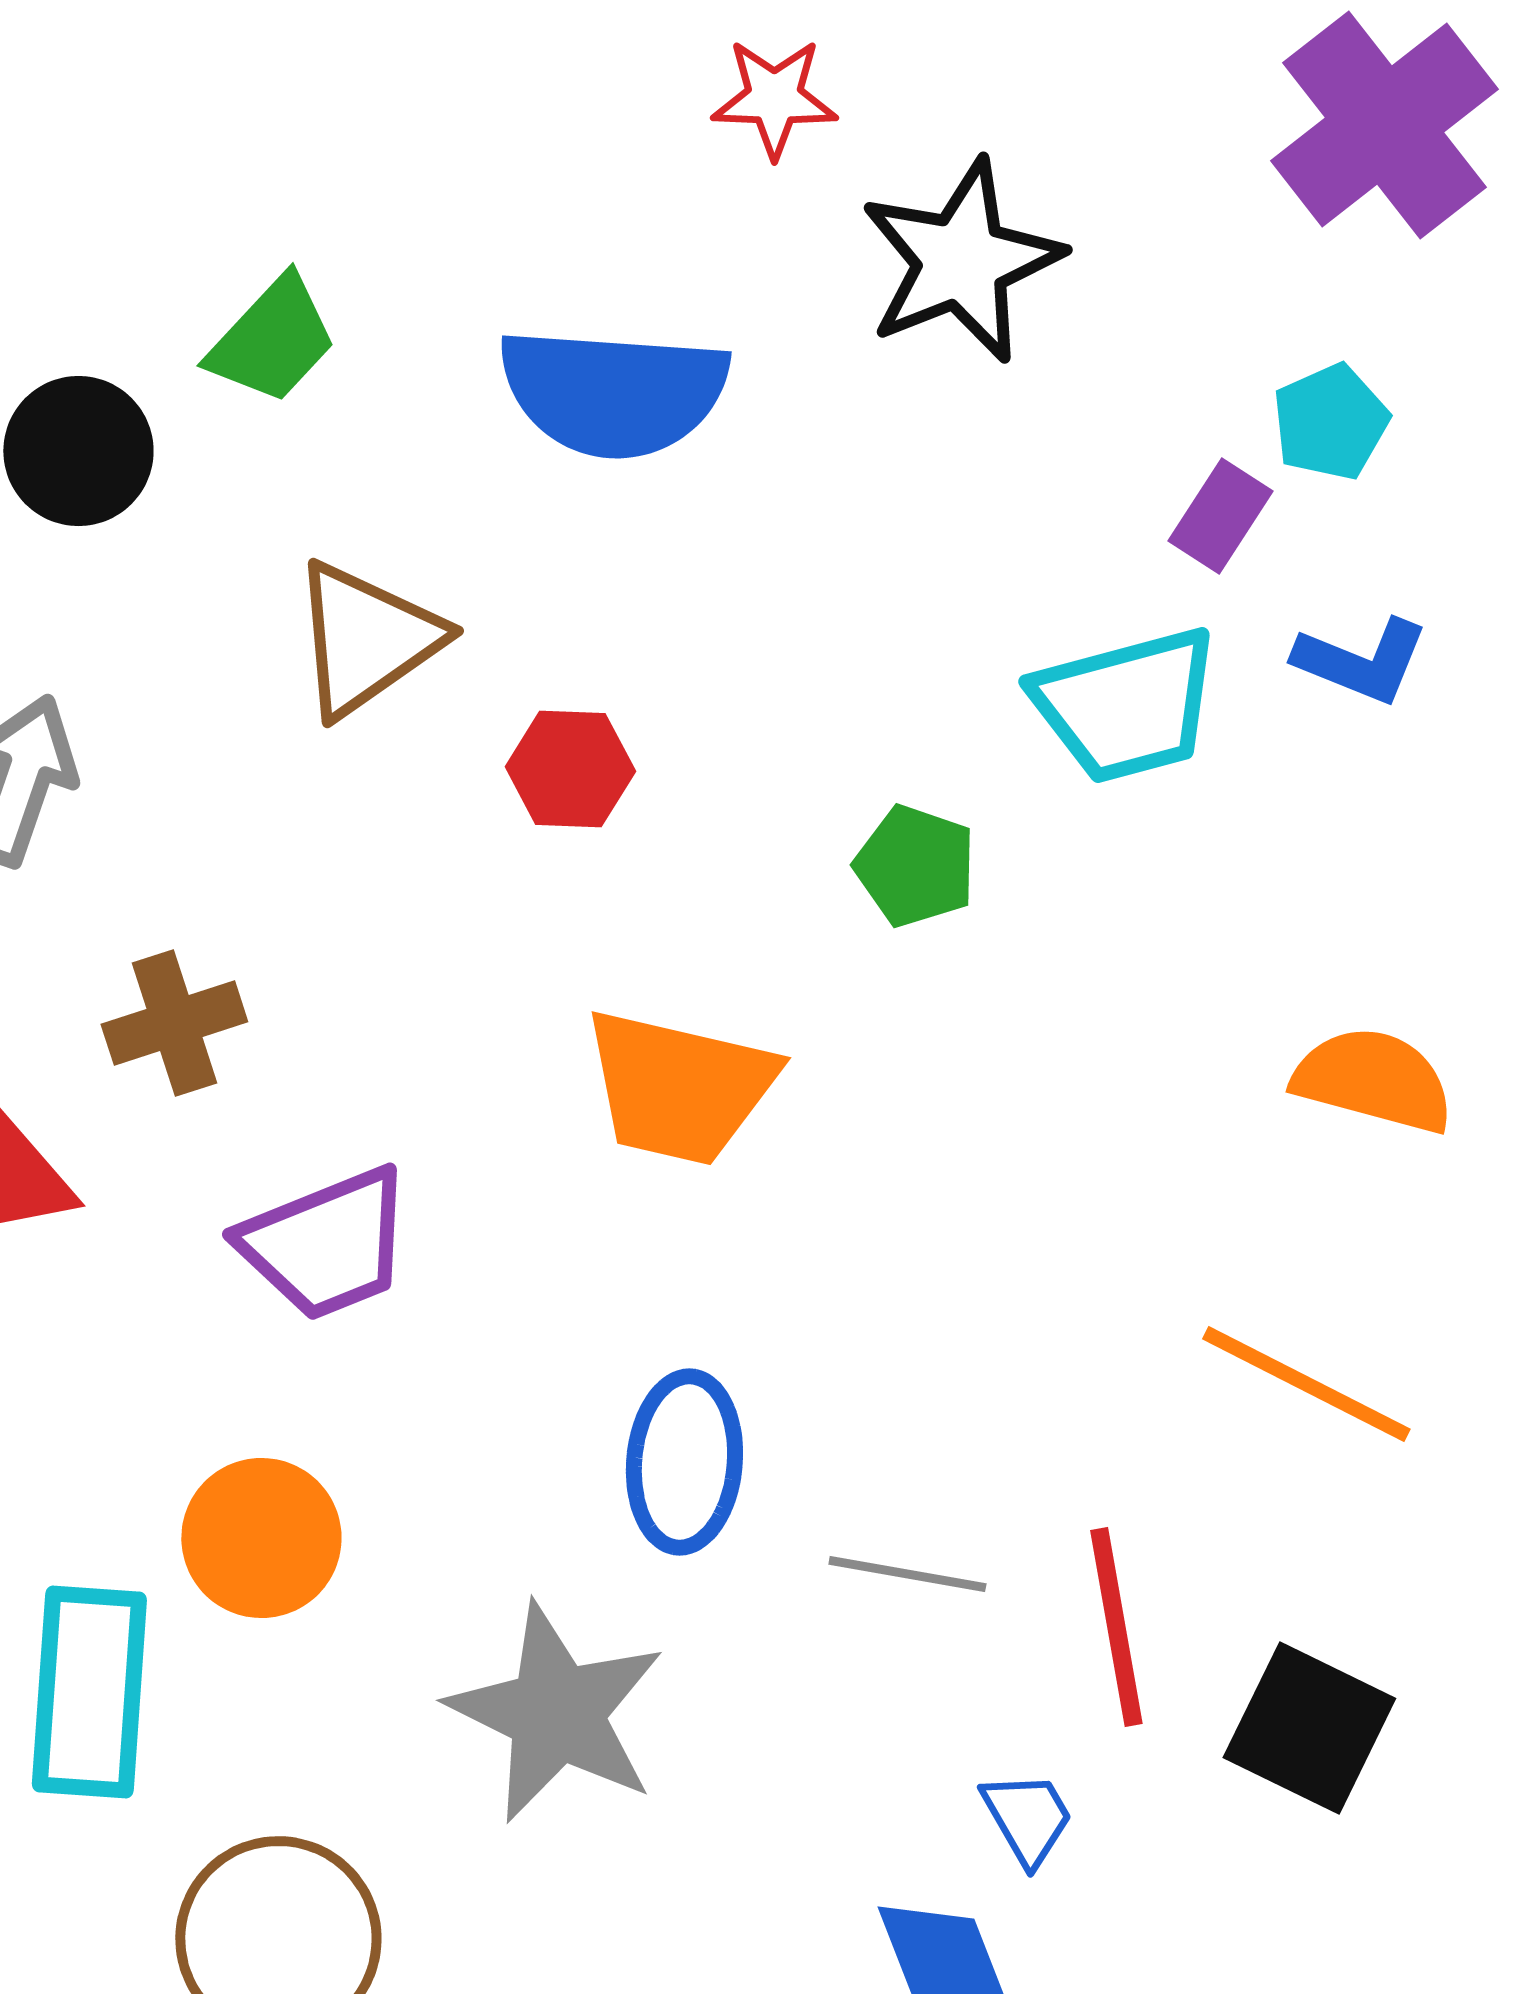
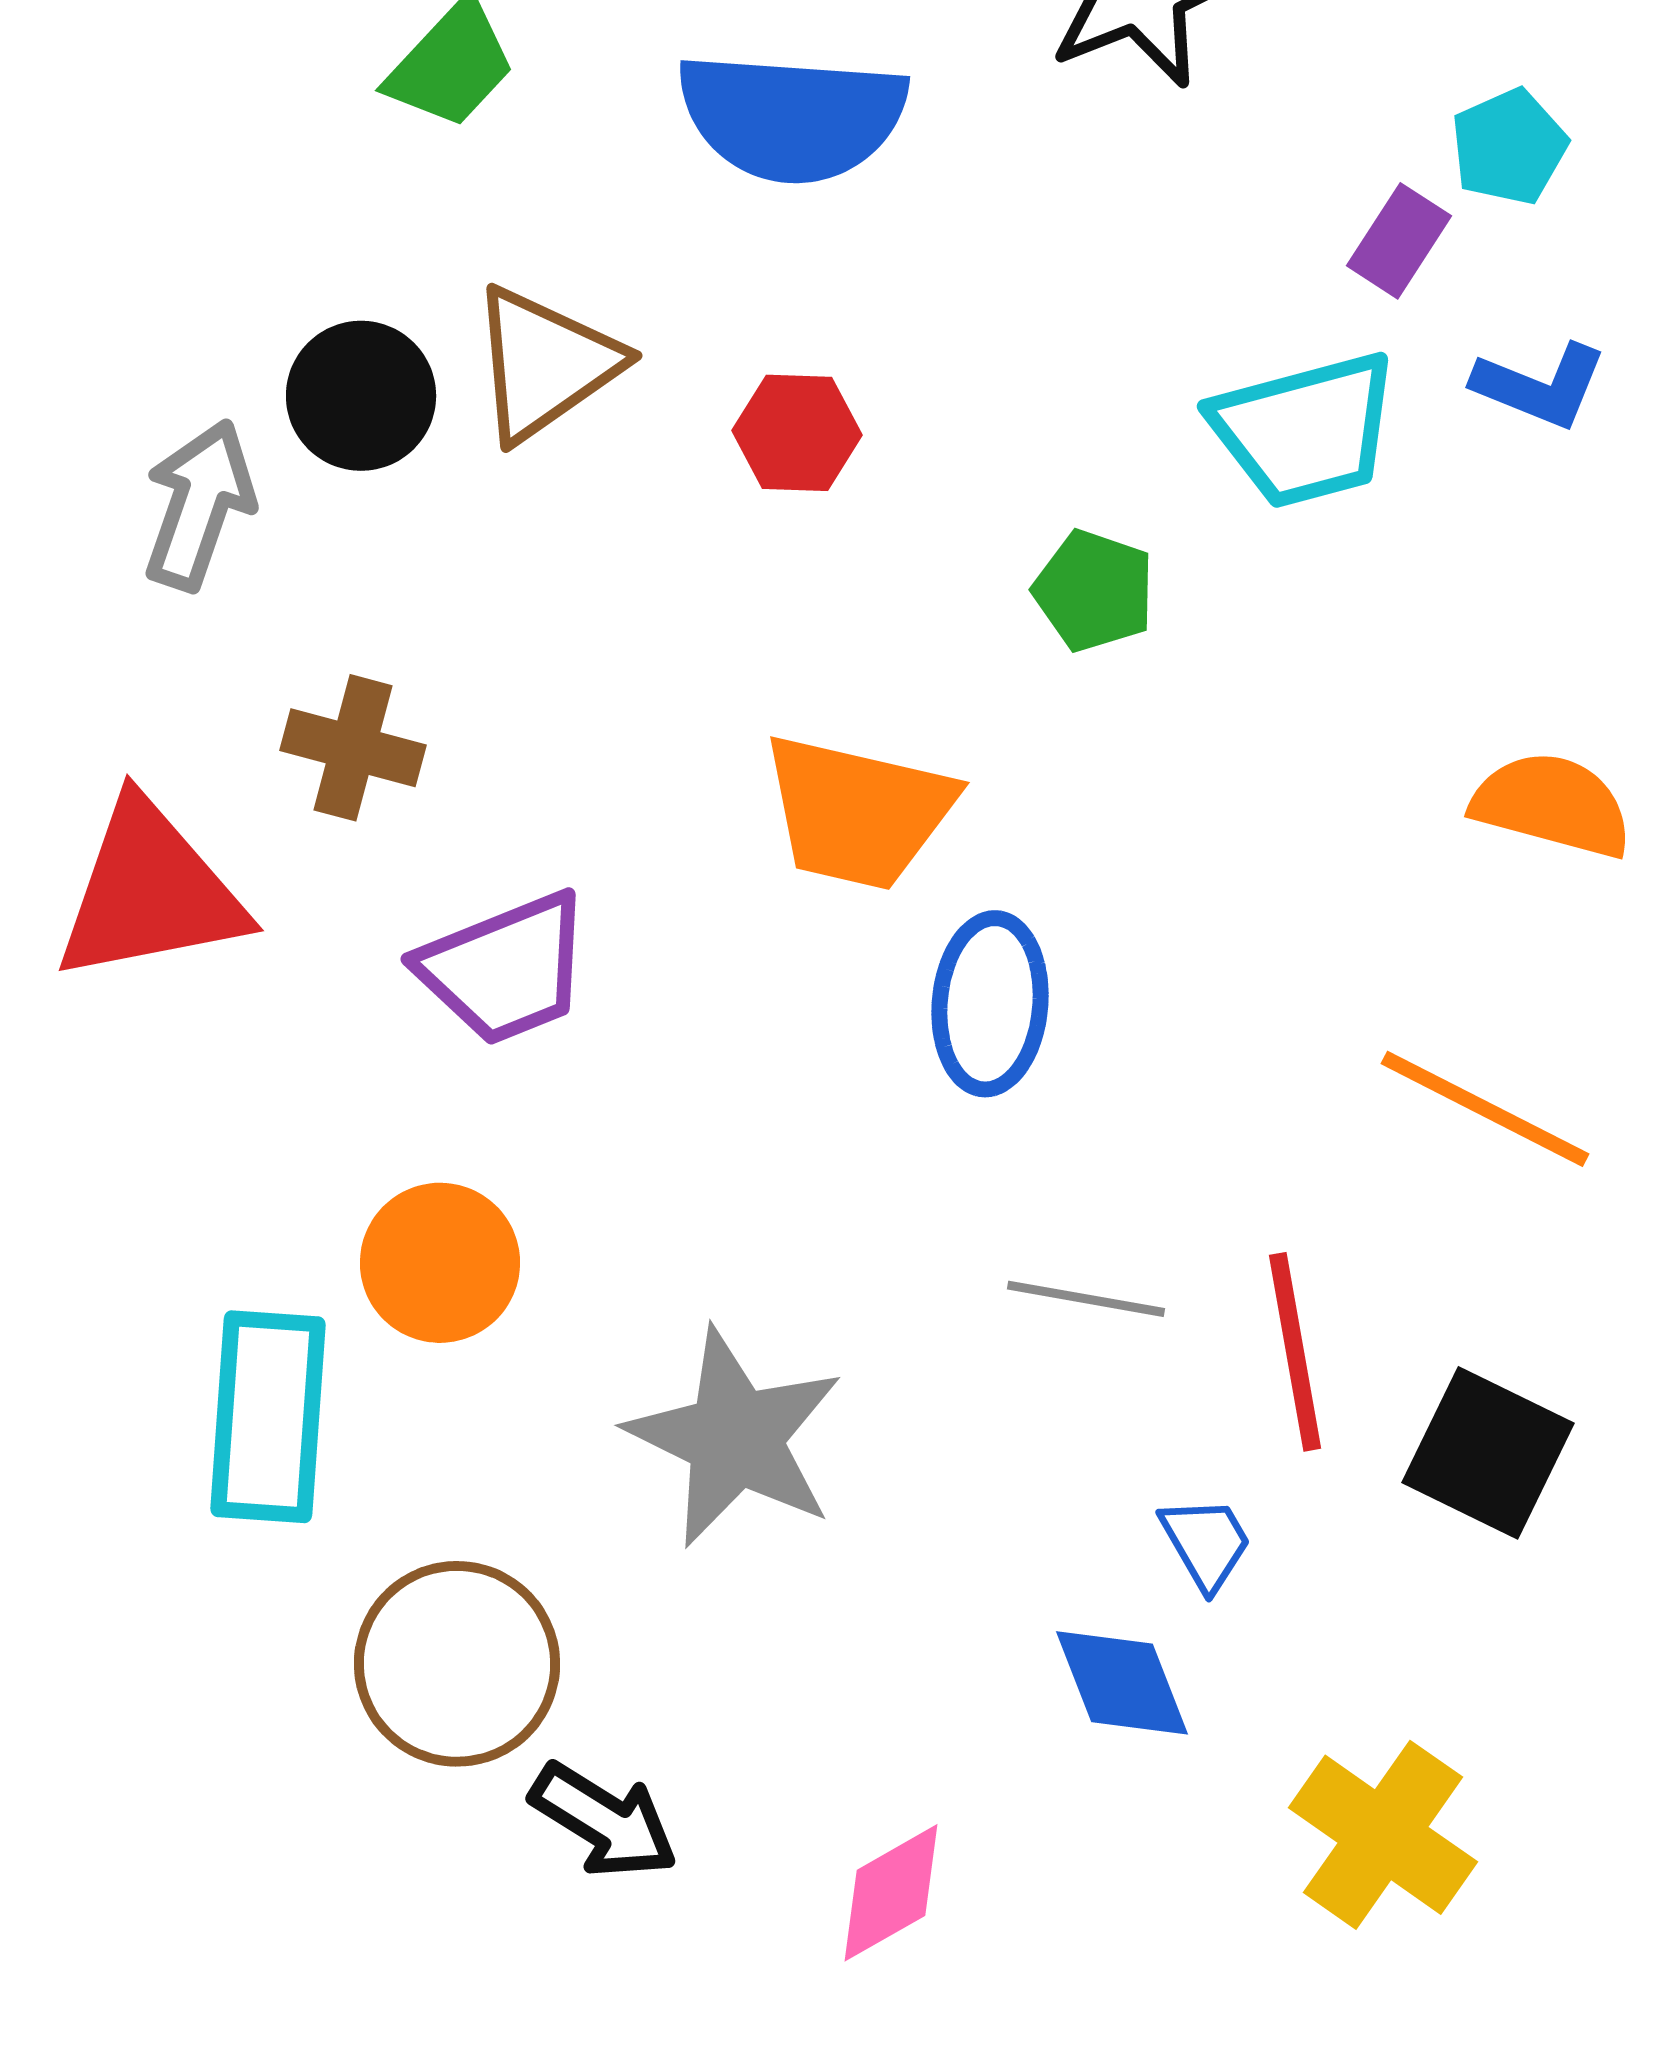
black circle: (78, 451) -> (361, 396), moved
red hexagon: (570, 769) -> (797, 433), moved
brown cross: (174, 1023) -> (353, 748), turned 33
blue ellipse: (684, 1462) -> (990, 1004), moved

